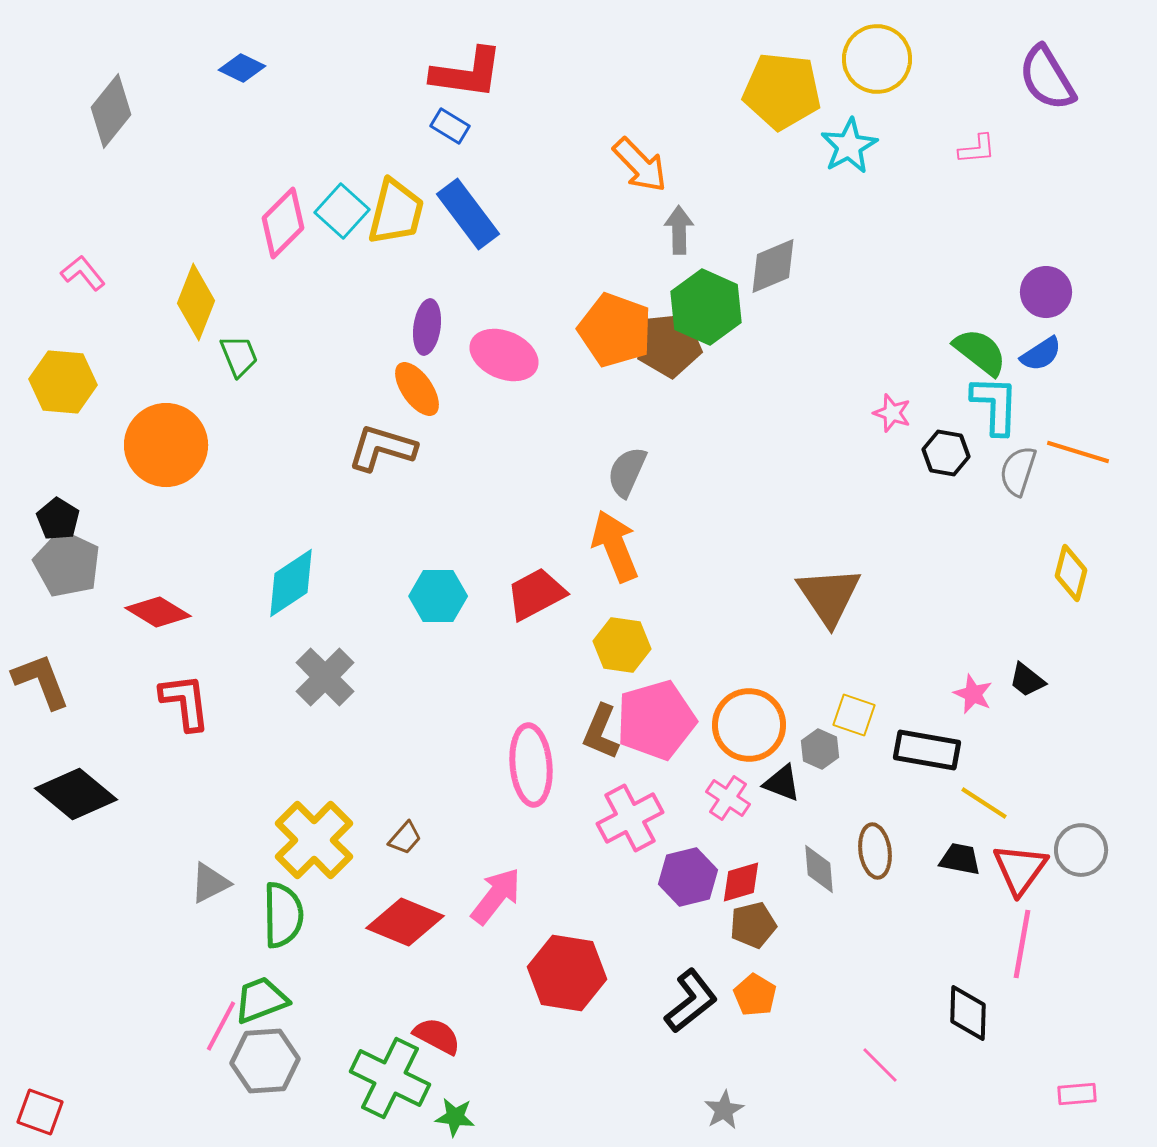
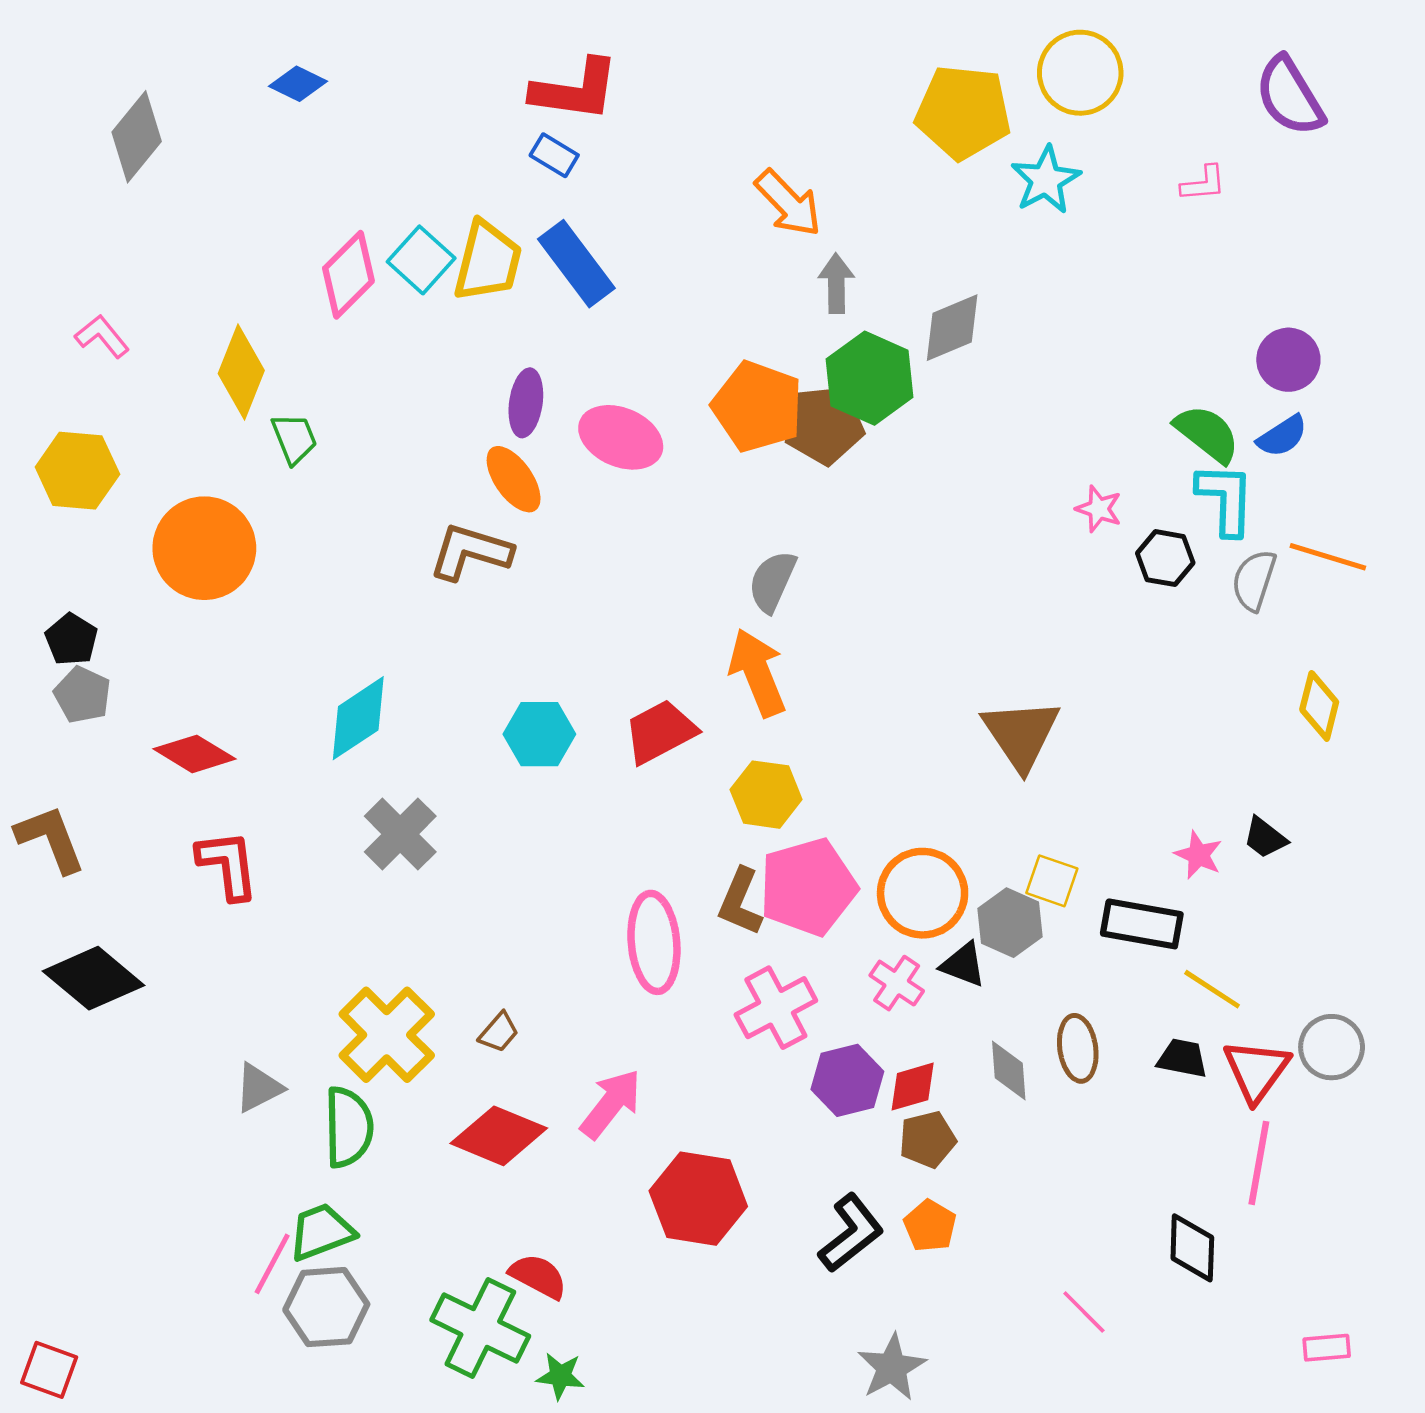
gray pentagon: (67, 564) -> (82, 695), size x0.7
gray hexagon: (820, 749) -> (1010, 923), size x1.4
gray star: (724, 1110) -> (892, 1367), size x1.4

